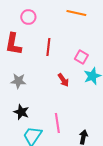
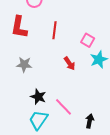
black star: (21, 112) -> (38, 97), moved
pink line: (57, 123) -> (63, 107), turned -36

